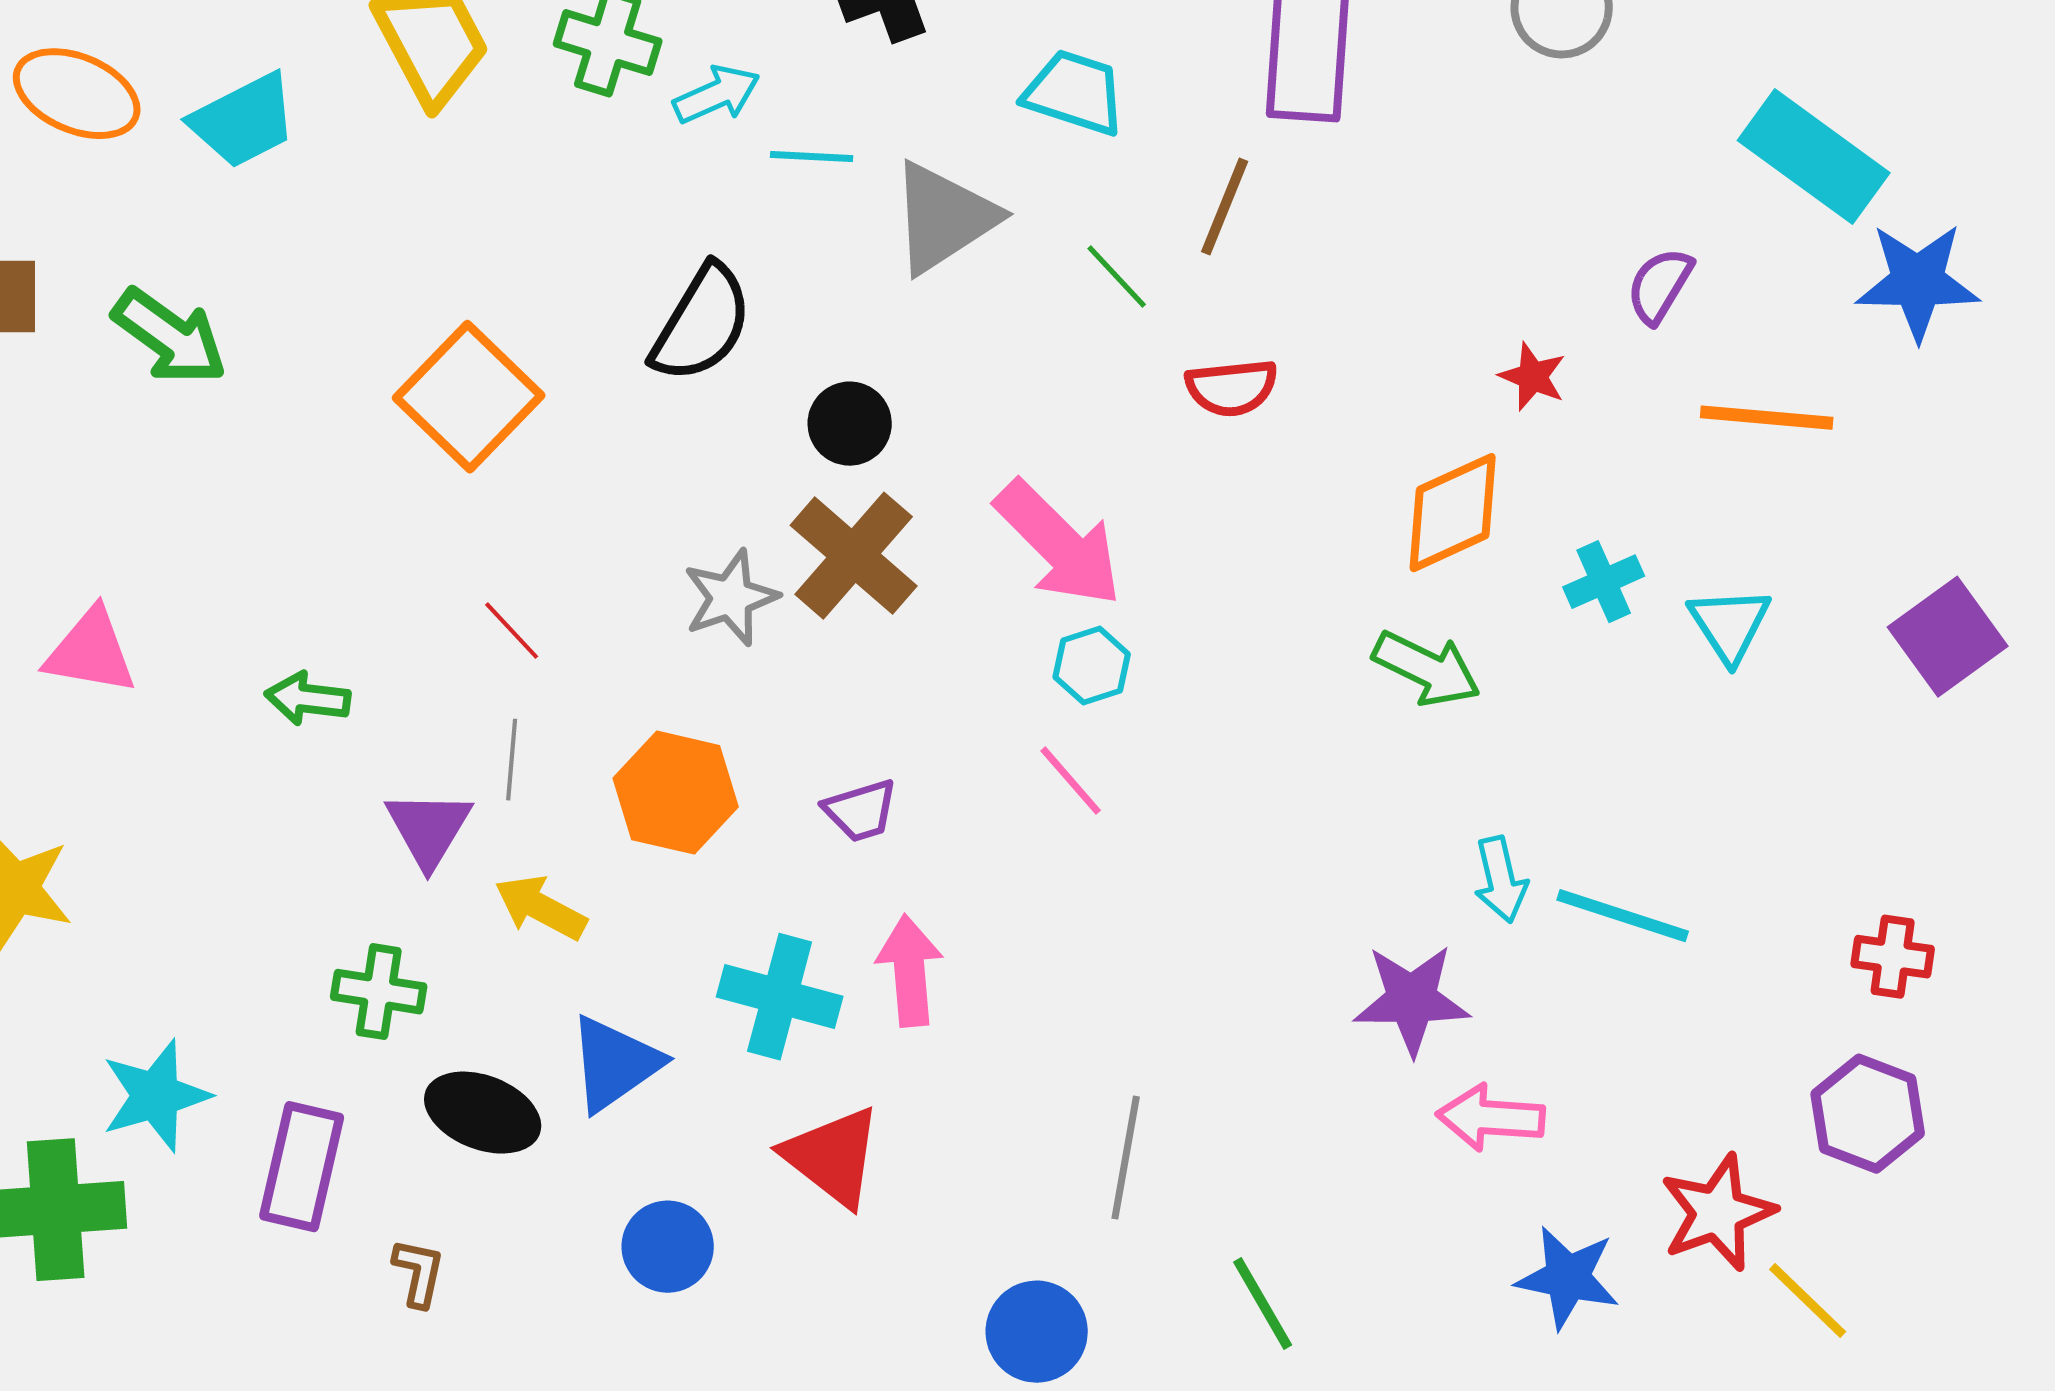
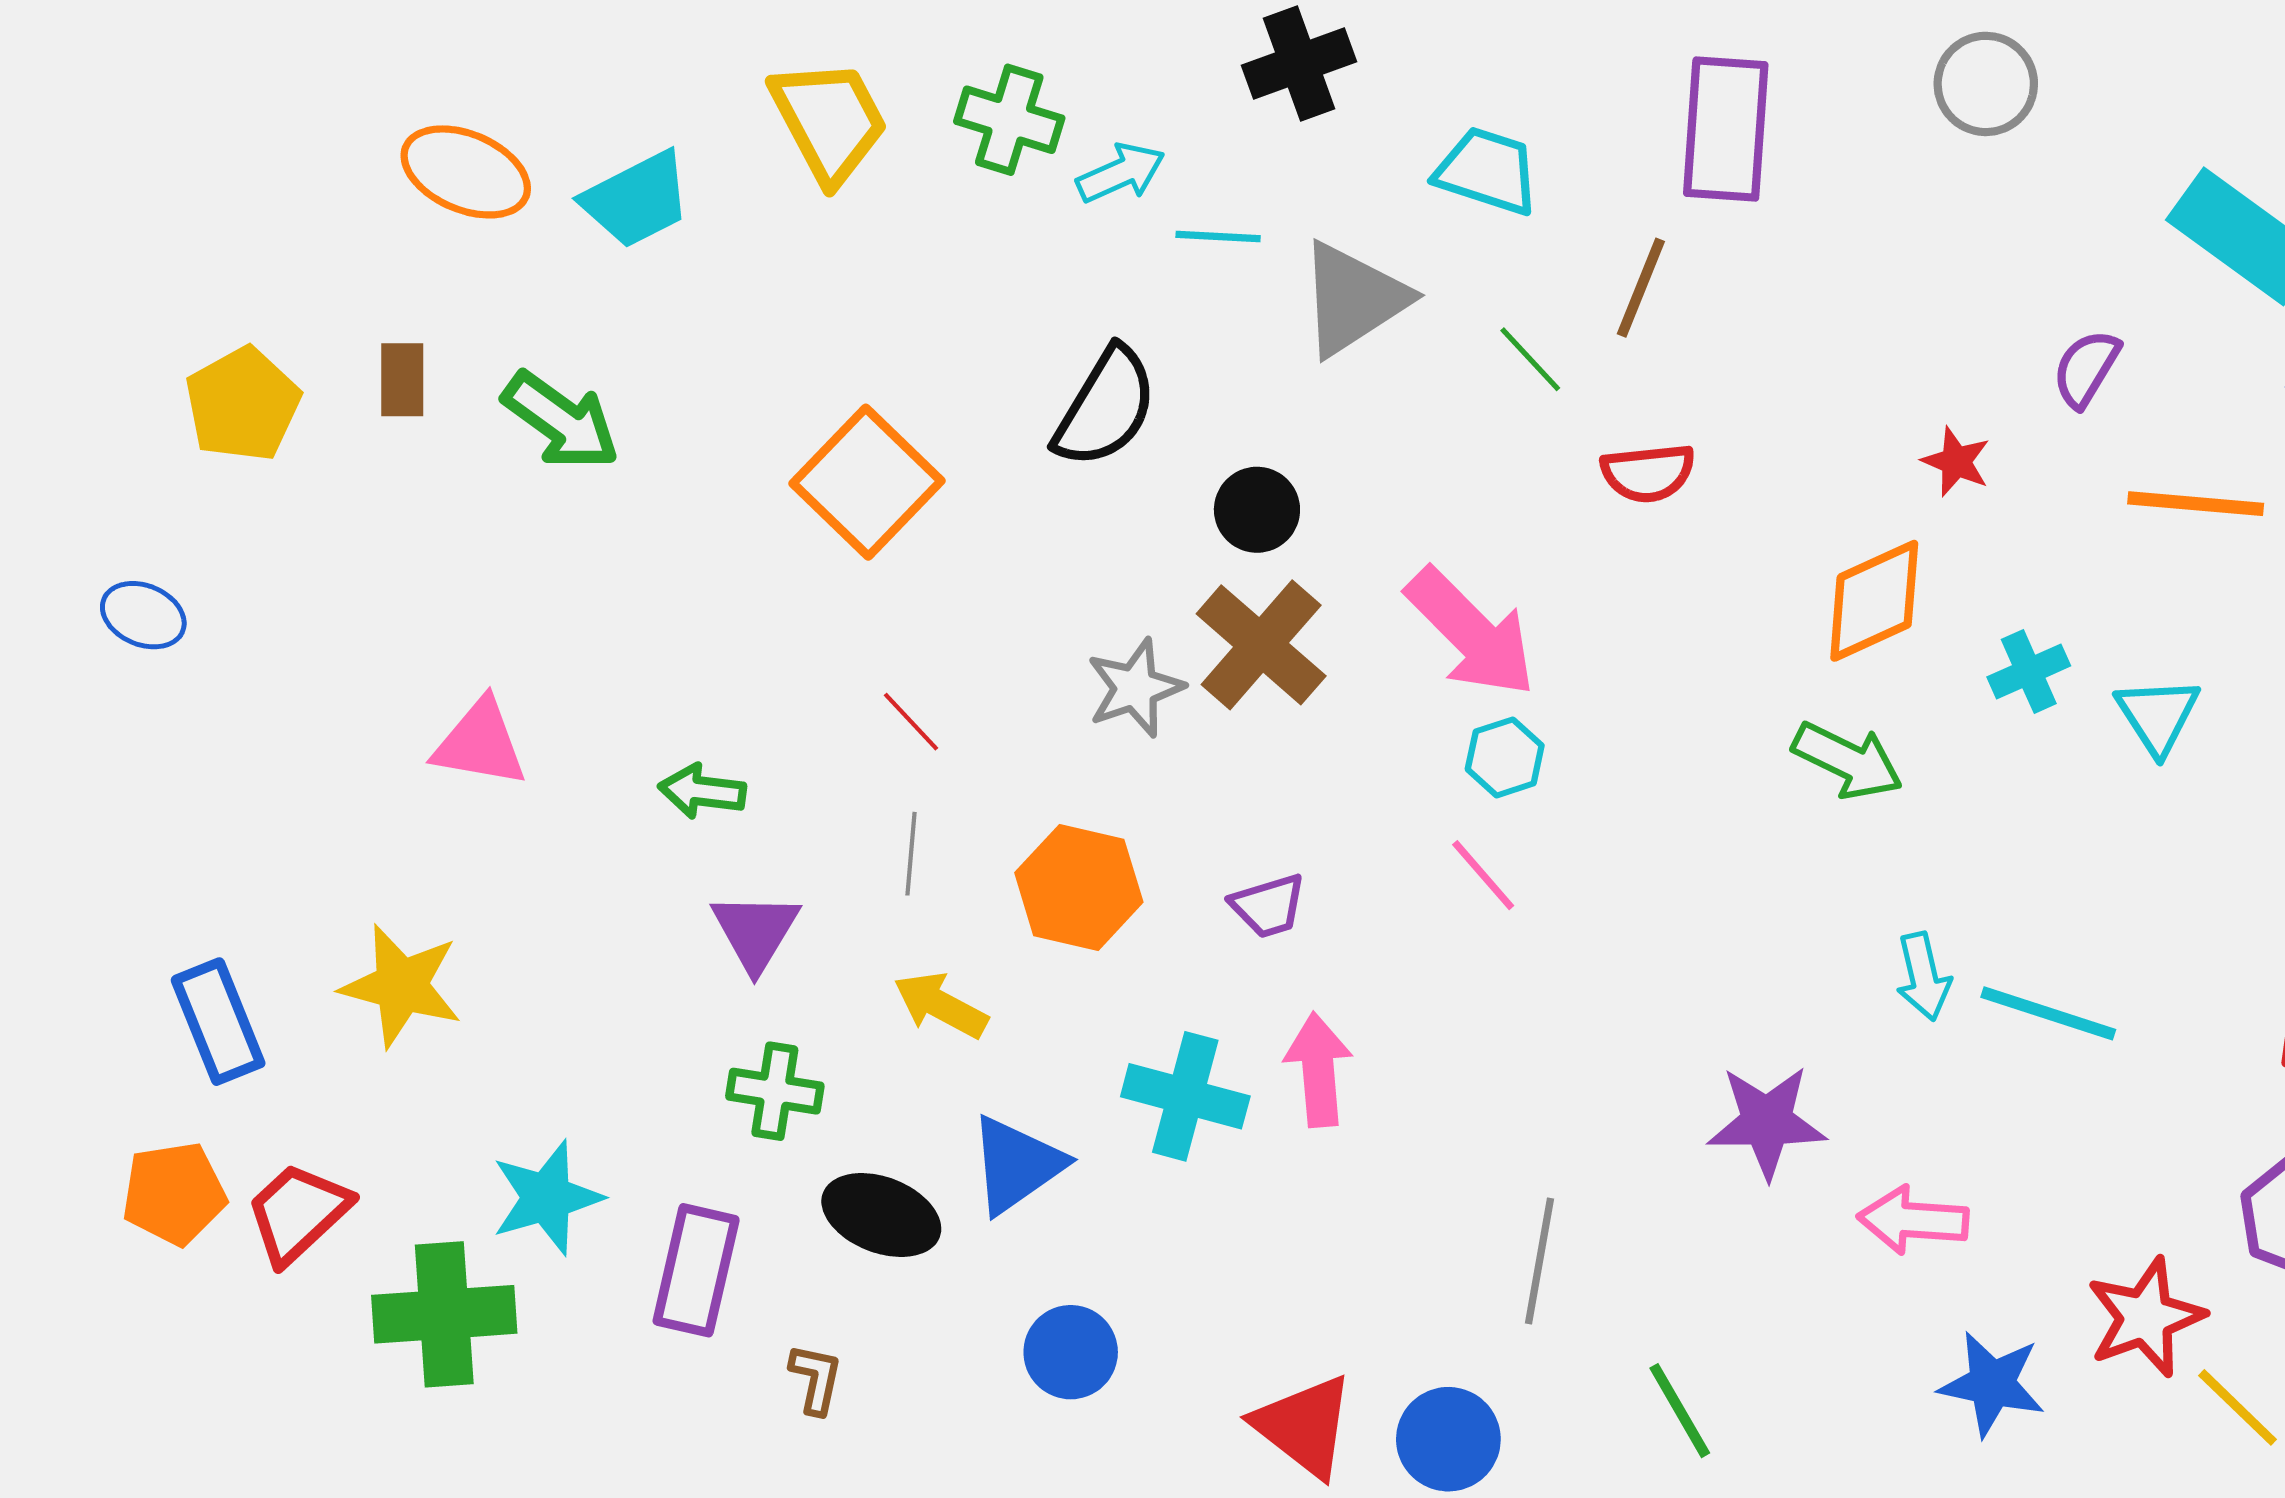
purple triangle: (429, 829) -> (755, 931), moved
purple star: (1412, 1000) -> (1767, 1122), moved
red triangle: (833, 1157) -> (1304, 1426), moved

